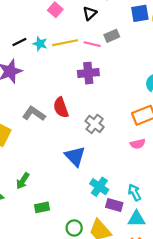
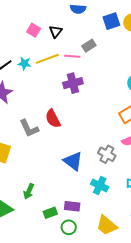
black triangle: (90, 13) -> (56, 32), moved
gray L-shape: (34, 114) -> (29, 128), turned -140
gray cross: (95, 124) -> (107, 154), moved
purple rectangle: (114, 205) -> (72, 206), moved
green circle: (74, 228) -> (69, 227), moved

